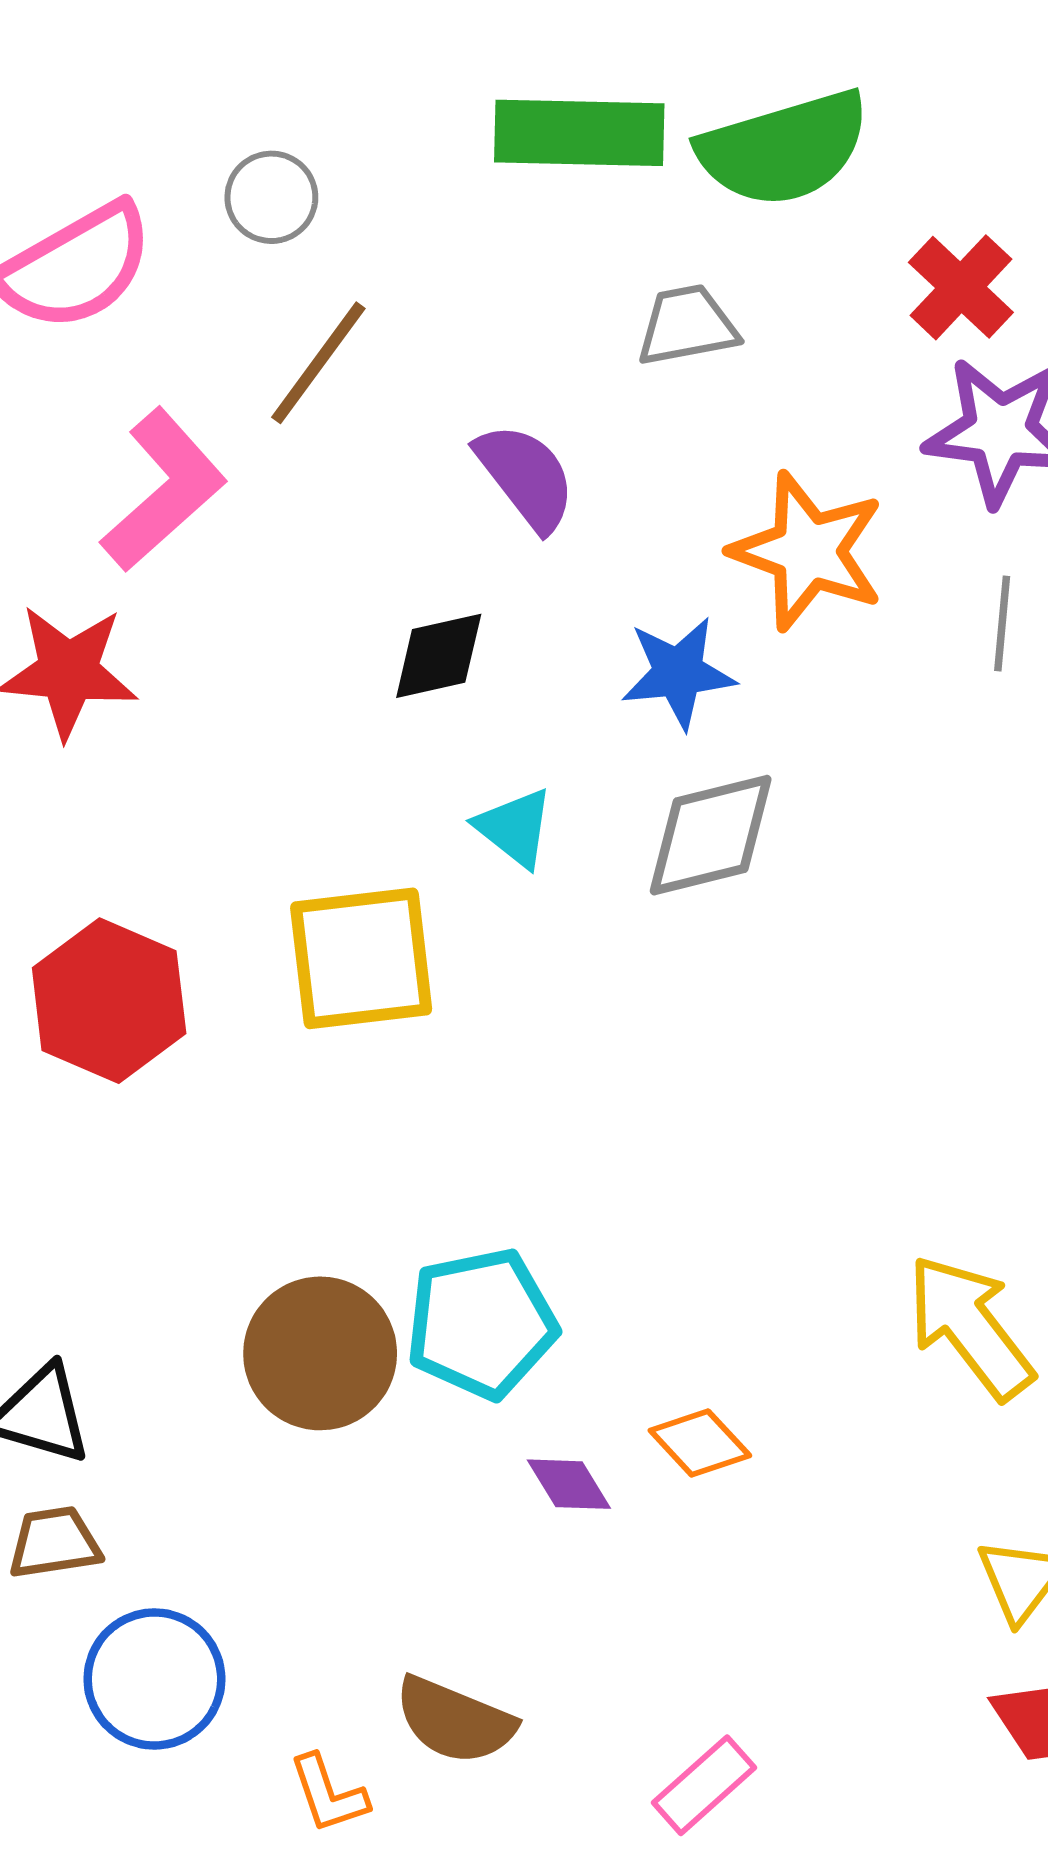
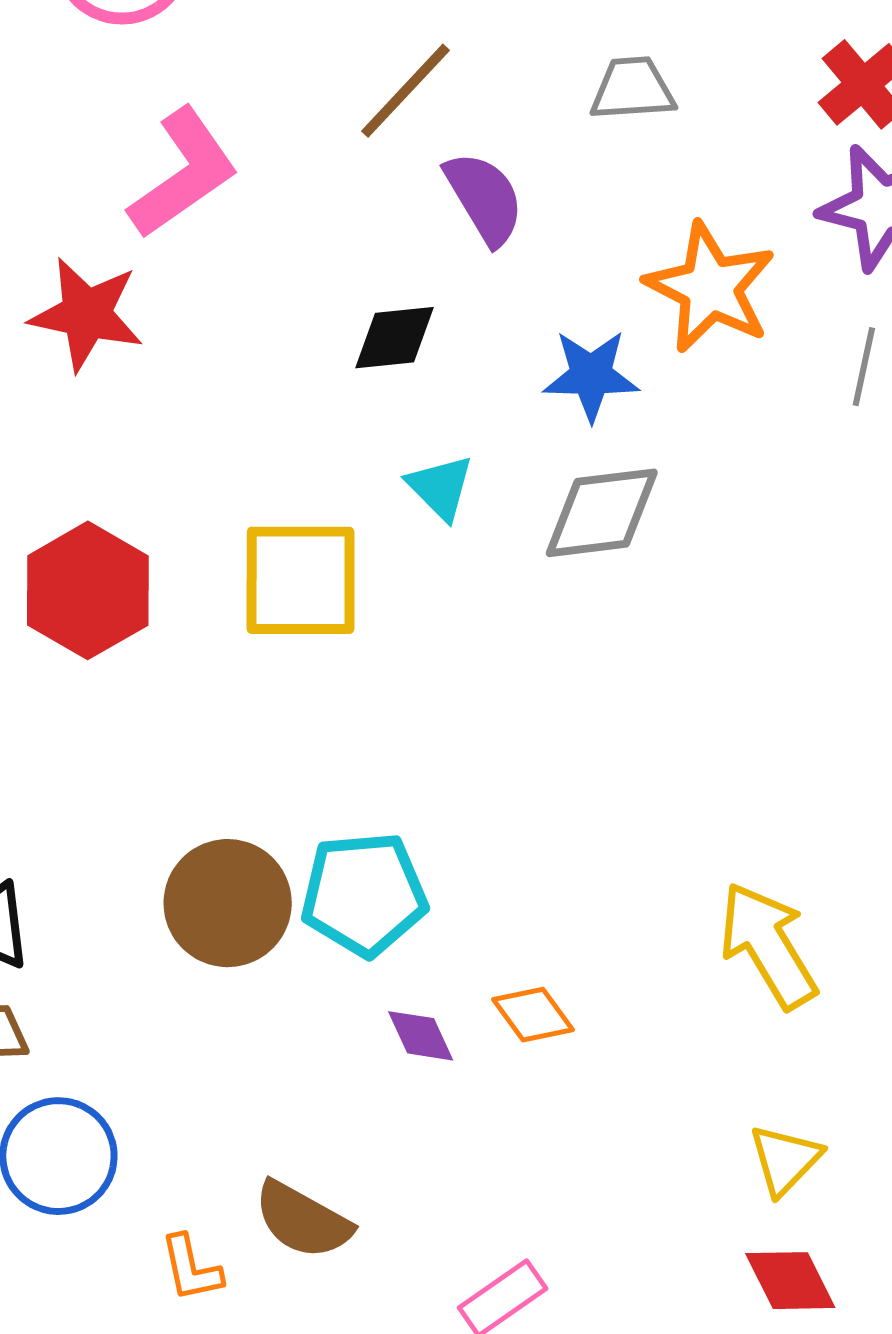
brown line: (318, 363) -> (406, 91), moved

